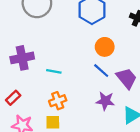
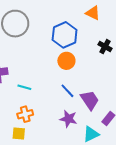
orange circle: (105, 47) -> (66, 61), moved

